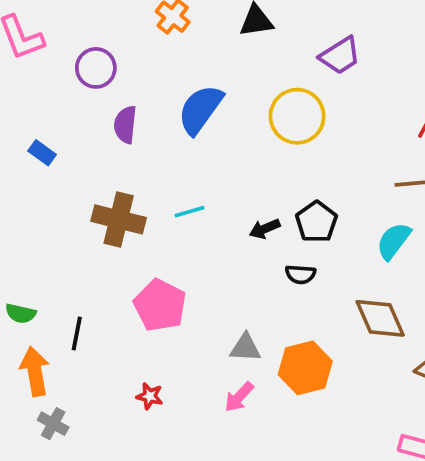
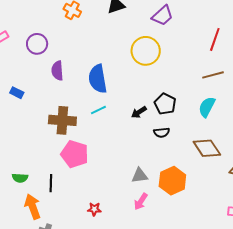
blue semicircle: (200, 109) -> (98, 79), moved, turned -36
pink pentagon: (160, 305) -> (75, 154), moved

